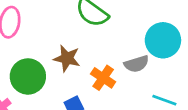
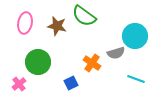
brown star: (67, 58) -> (57, 26), moved

